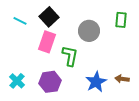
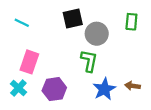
black square: (49, 17) -> (73, 18), moved, turned 30
pink rectangle: (47, 42) -> (29, 62), moved
green L-shape: (70, 56) -> (89, 61), moved

